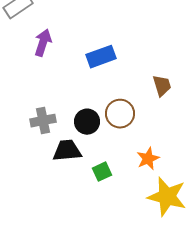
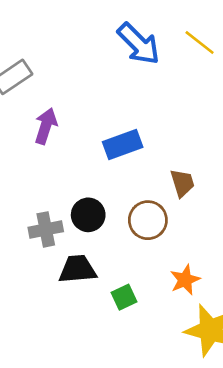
brown trapezoid: (162, 86) -> (182, 183), moved
black circle: (87, 122) -> (88, 215), moved

